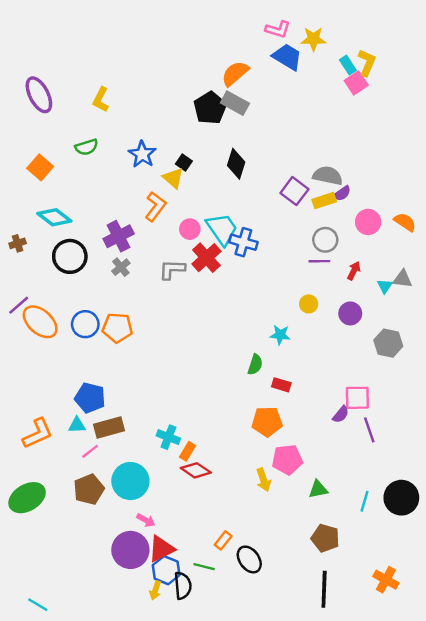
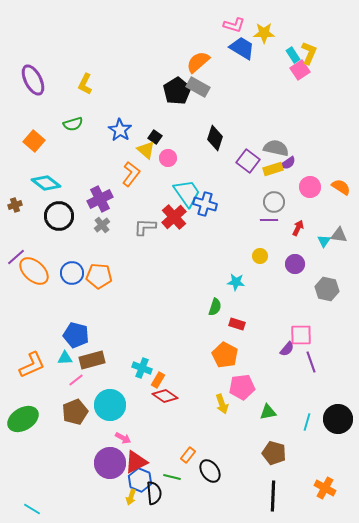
black diamond: (236, 164) -> (215, 138), moved
pink circle: (190, 229) -> (168, 158), moved
orange pentagon: (267, 422) -> (225, 355), turned 30

